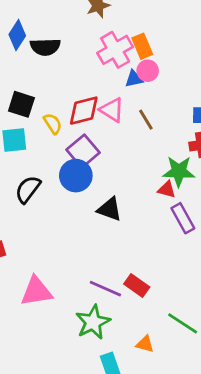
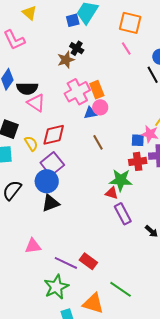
pink triangle: (112, 110) -> (36, 103), moved
black triangle: (110, 209) -> (51, 203), moved, turned -42
pink triangle: (36, 291) -> (33, 246), moved, size x0.7
orange triangle: (145, 344) -> (93, 303), size x1.6

